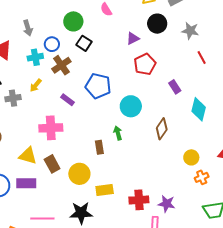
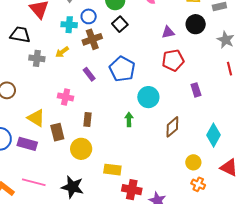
cyan diamond: (199, 109) -> (214, 135), moved
pink cross: (51, 128) -> (66, 97), size x0.7
brown rectangle: (99, 147) -> (87, 119), moved
orange cross: (202, 177) -> (198, 184), turned 32
yellow rectangle: (105, 190) -> (112, 170), moved

